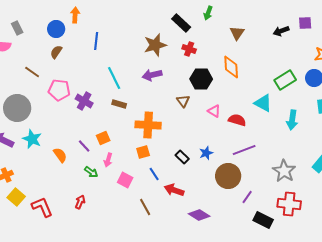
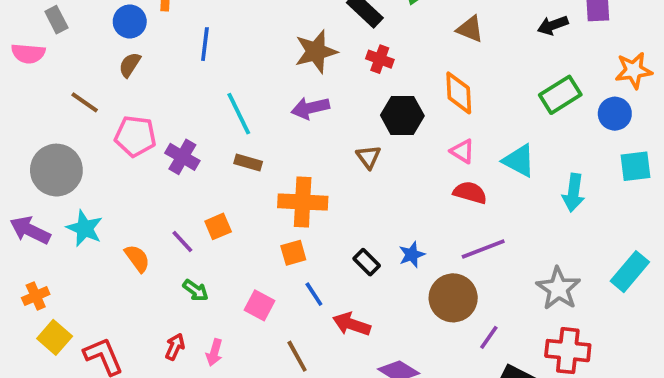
brown triangle: (237, 33) -> (470, 29), turned -42
green rectangle: (285, 80) -> (560, 95), moved
pink triangle: (214, 111) -> (463, 151), moved
pink arrow: (108, 160) -> (214, 352), moved

